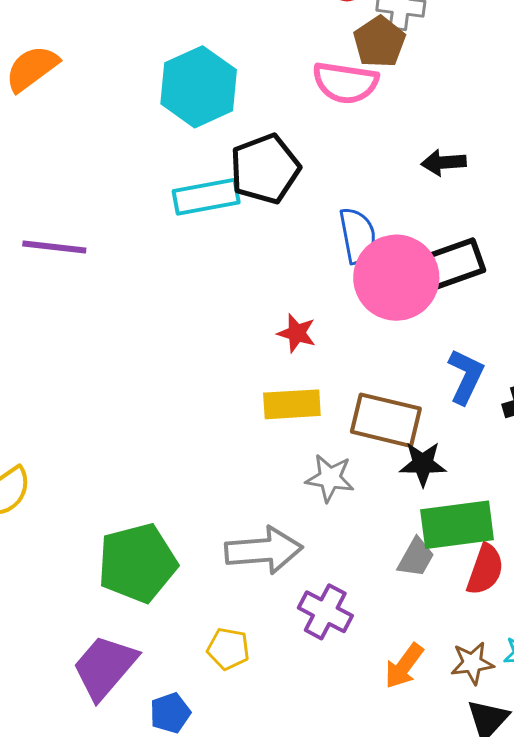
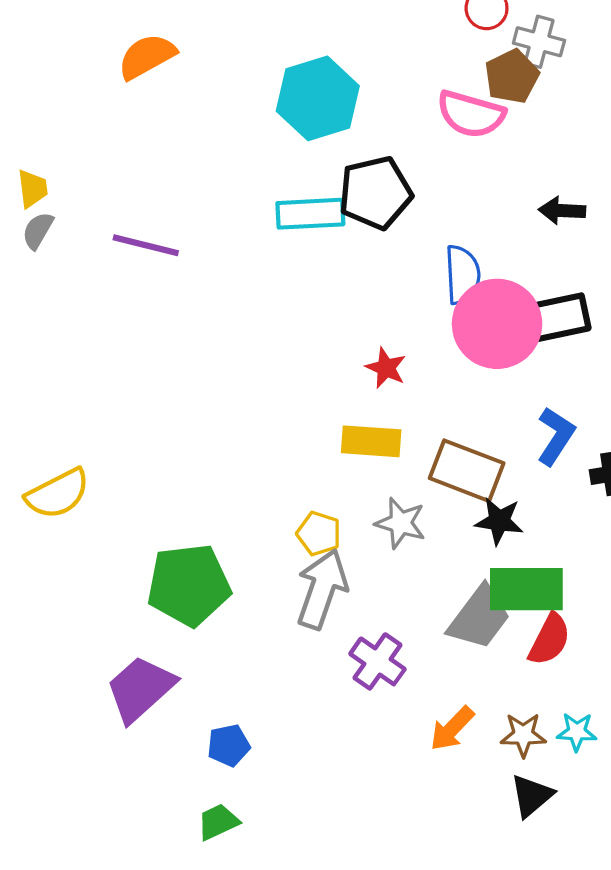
gray arrow: (264, 550) -> (322, 589), turned -74
gray trapezoid: (416, 557) -> (479, 617), size x1.6
yellow pentagon: (228, 649) -> (319, 534), moved
blue pentagon: (170, 713) -> (229, 745), moved

